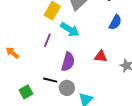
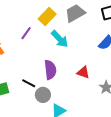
purple line: (47, 40) -> (26, 33), moved
purple semicircle: (68, 62) -> (50, 70), turned -36

